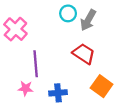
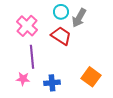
pink cross: (15, 29) -> (27, 26), moved
red trapezoid: (84, 54) -> (61, 36), moved

